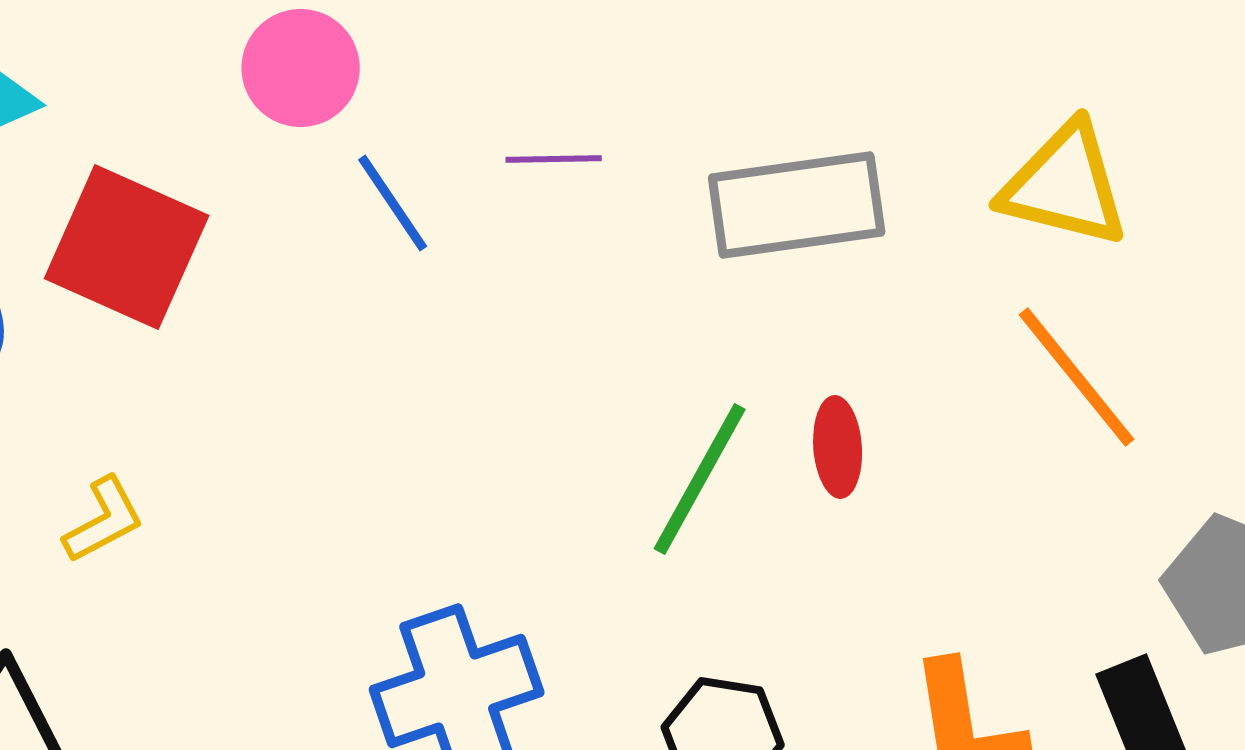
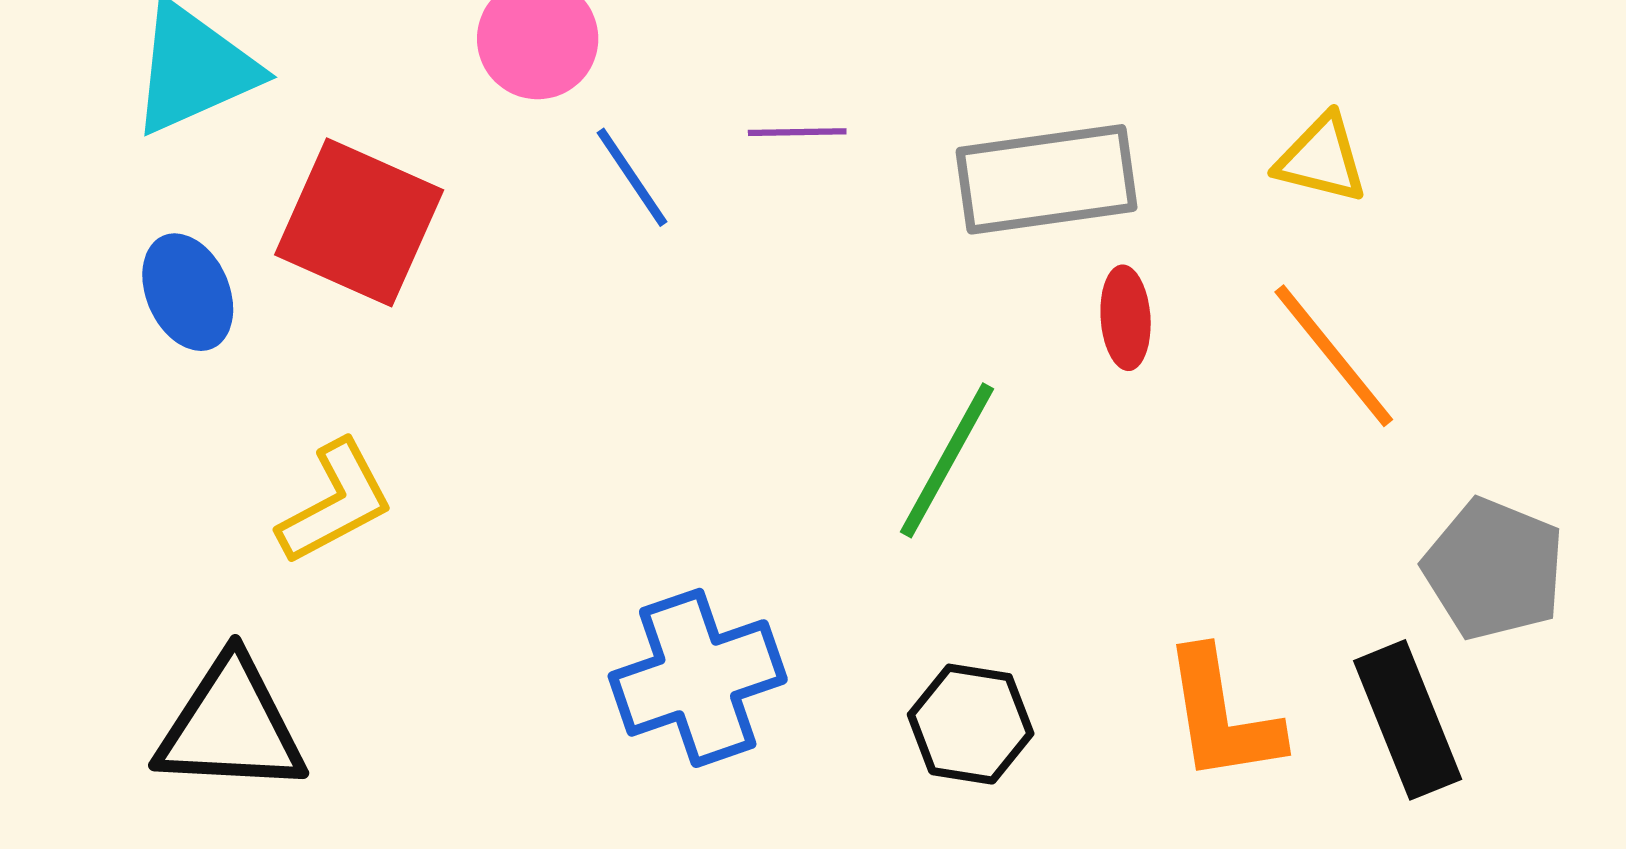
yellow triangle: (1065, 185) -> (1321, 159), size x0.7
red ellipse: (838, 447) -> (1126, 318), moved
yellow L-shape: (104, 520) -> (335, 502), size x1.4

